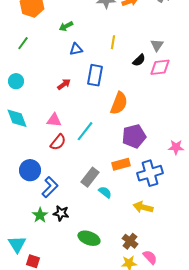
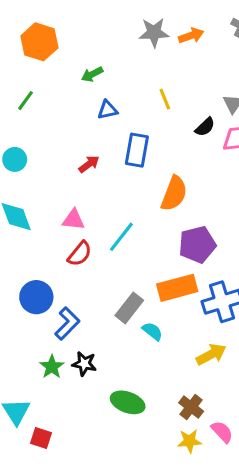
yellow line: (113, 42) -> (165, 99), turned -32
orange rectangle: (121, 164) -> (177, 288), size x1.4
yellow arrow: (143, 207) -> (211, 354), turned 138

